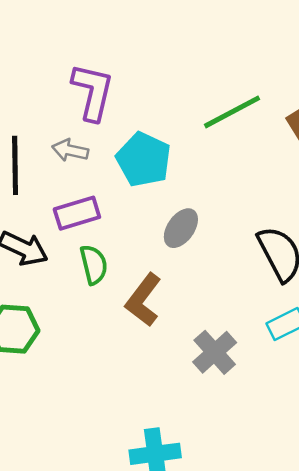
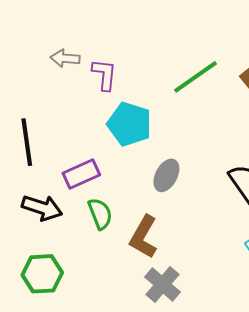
purple L-shape: (93, 92) -> (104, 75), moved, size x0.7
gray arrow: (70, 150) -> (65, 58), moved
gray cross: (215, 352) -> (163, 284), moved

